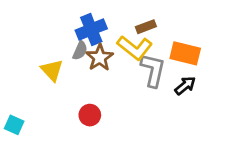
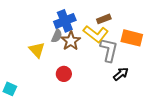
black arrow: (185, 86) -> (121, 74), moved
red circle: (90, 115) -> (64, 74), moved

